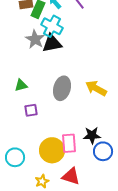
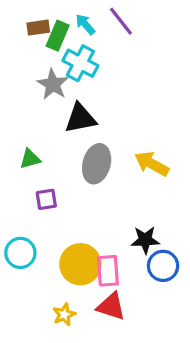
black triangle: (52, 43) -> (80, 118), moved
pink rectangle: (69, 143) -> (108, 271), moved
cyan circle: (15, 157) -> (20, 253), moved

